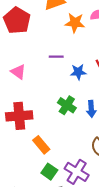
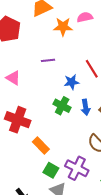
blue star: (78, 72) -> (72, 82), moved
red cross: (19, 116) -> (18, 120), turned 30

